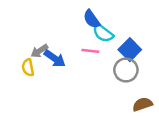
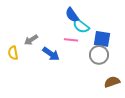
blue square: (130, 50) -> (102, 39), turned -36
blue arrow: (55, 59) -> (51, 54), moved
yellow semicircle: (28, 67) -> (13, 53), moved

